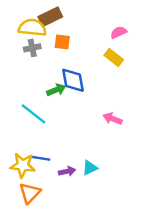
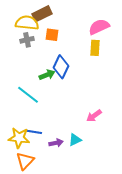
pink semicircle: (119, 32) -> (99, 27), size x1.5
yellow rectangle: (114, 58) -> (95, 48), turned 56
blue diamond: (73, 80) -> (61, 67), turned 35
pink arrow: (113, 119) -> (94, 116), moved, turned -56

